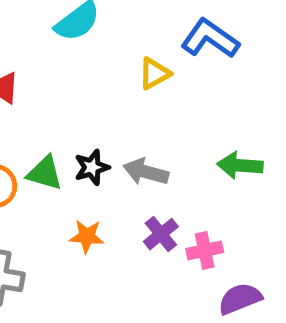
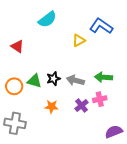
green arrow: (240, 165) -> (103, 77), moved
pink cross: (205, 250) -> (100, 99), moved

